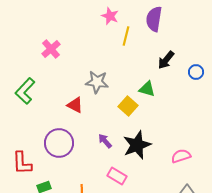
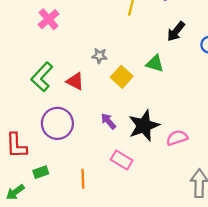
gray star: (97, 82) -> (99, 56), size x0.6
green L-shape: (25, 91) -> (42, 77), moved
yellow square: (128, 106) -> (122, 77), moved
pink semicircle: (181, 156) -> (177, 138), moved

